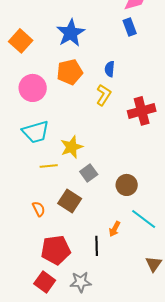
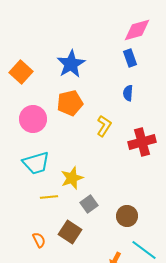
blue semicircle: (110, 69) -> (128, 93), moved

